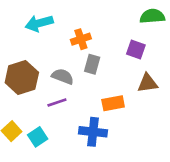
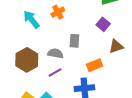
cyan arrow: (39, 23) -> (31, 19), turned 78
orange cross: (81, 39) -> (58, 12), moved
purple square: (136, 50) -> (103, 24), turned 32

